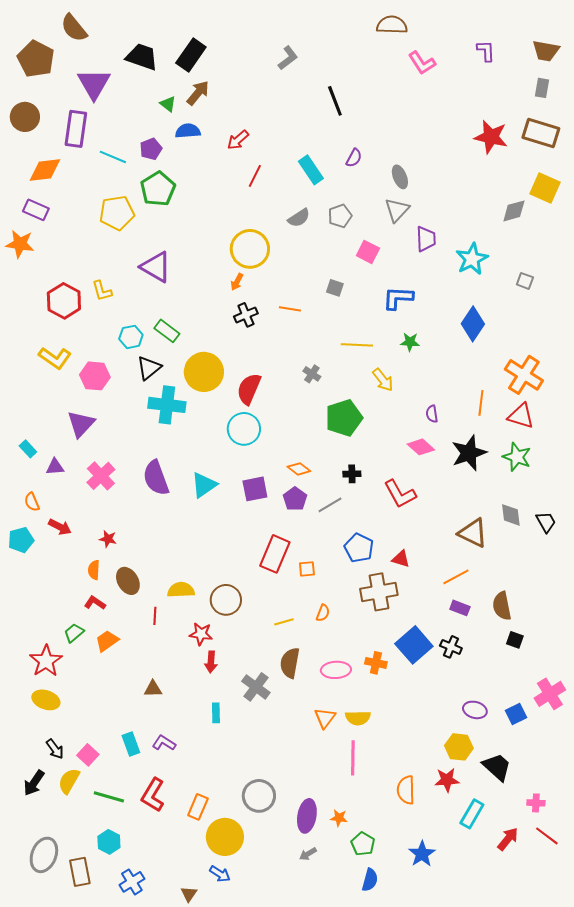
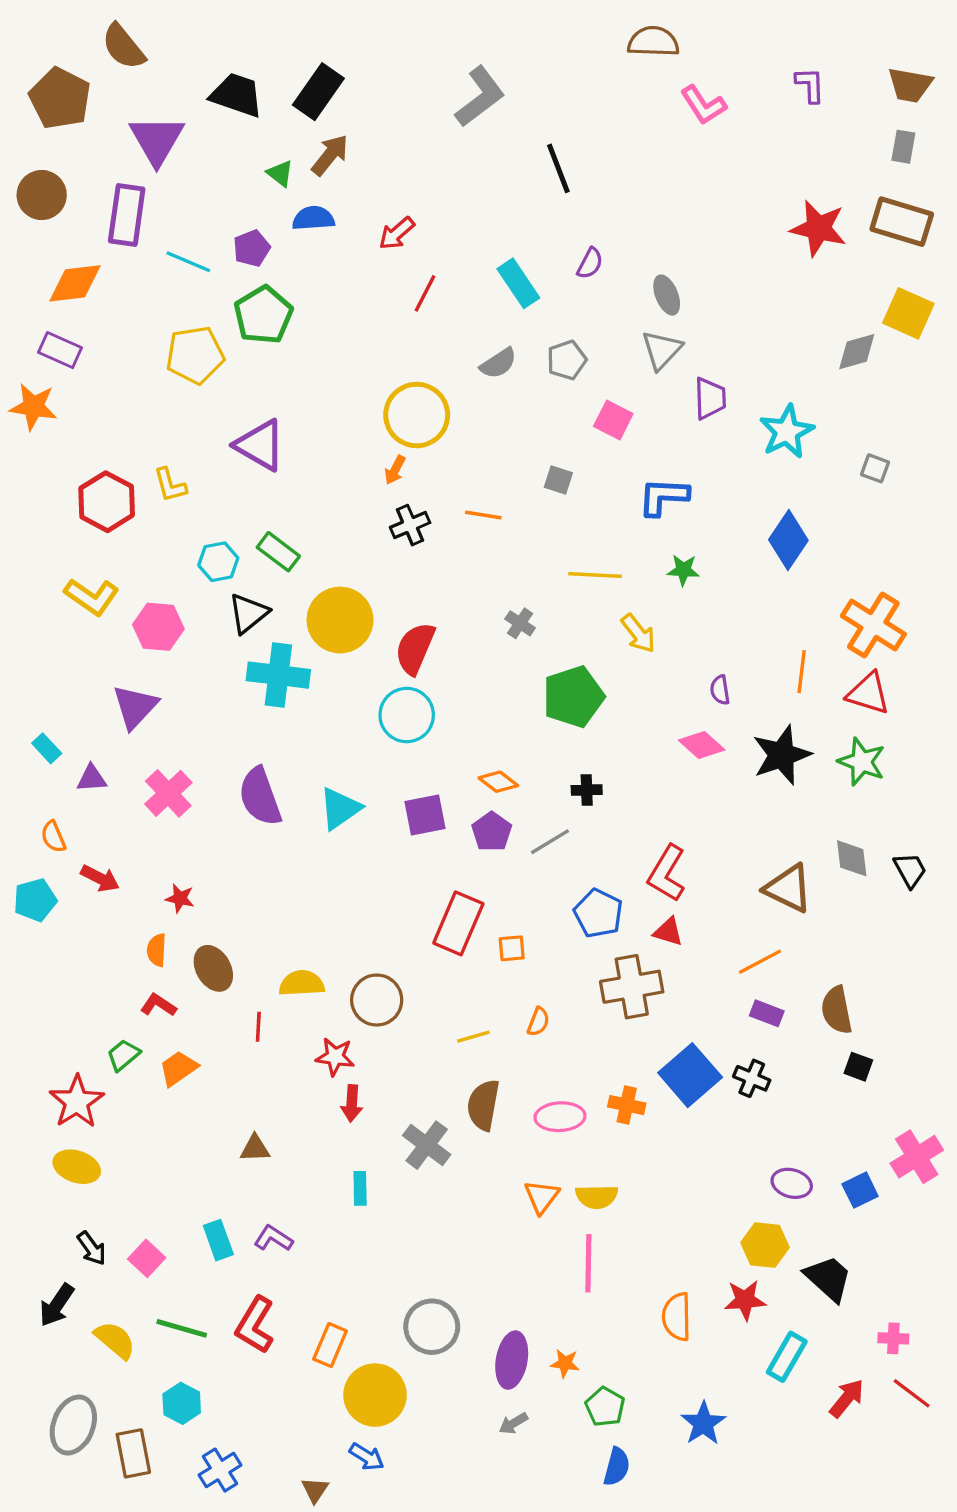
gray L-shape: (288, 58) -> (480, 97), size x1.5
red L-shape: (400, 494) -> (667, 873), moved, turned 60
yellow semicircle: (69, 781) -> (115, 1340), moved, turned 100

